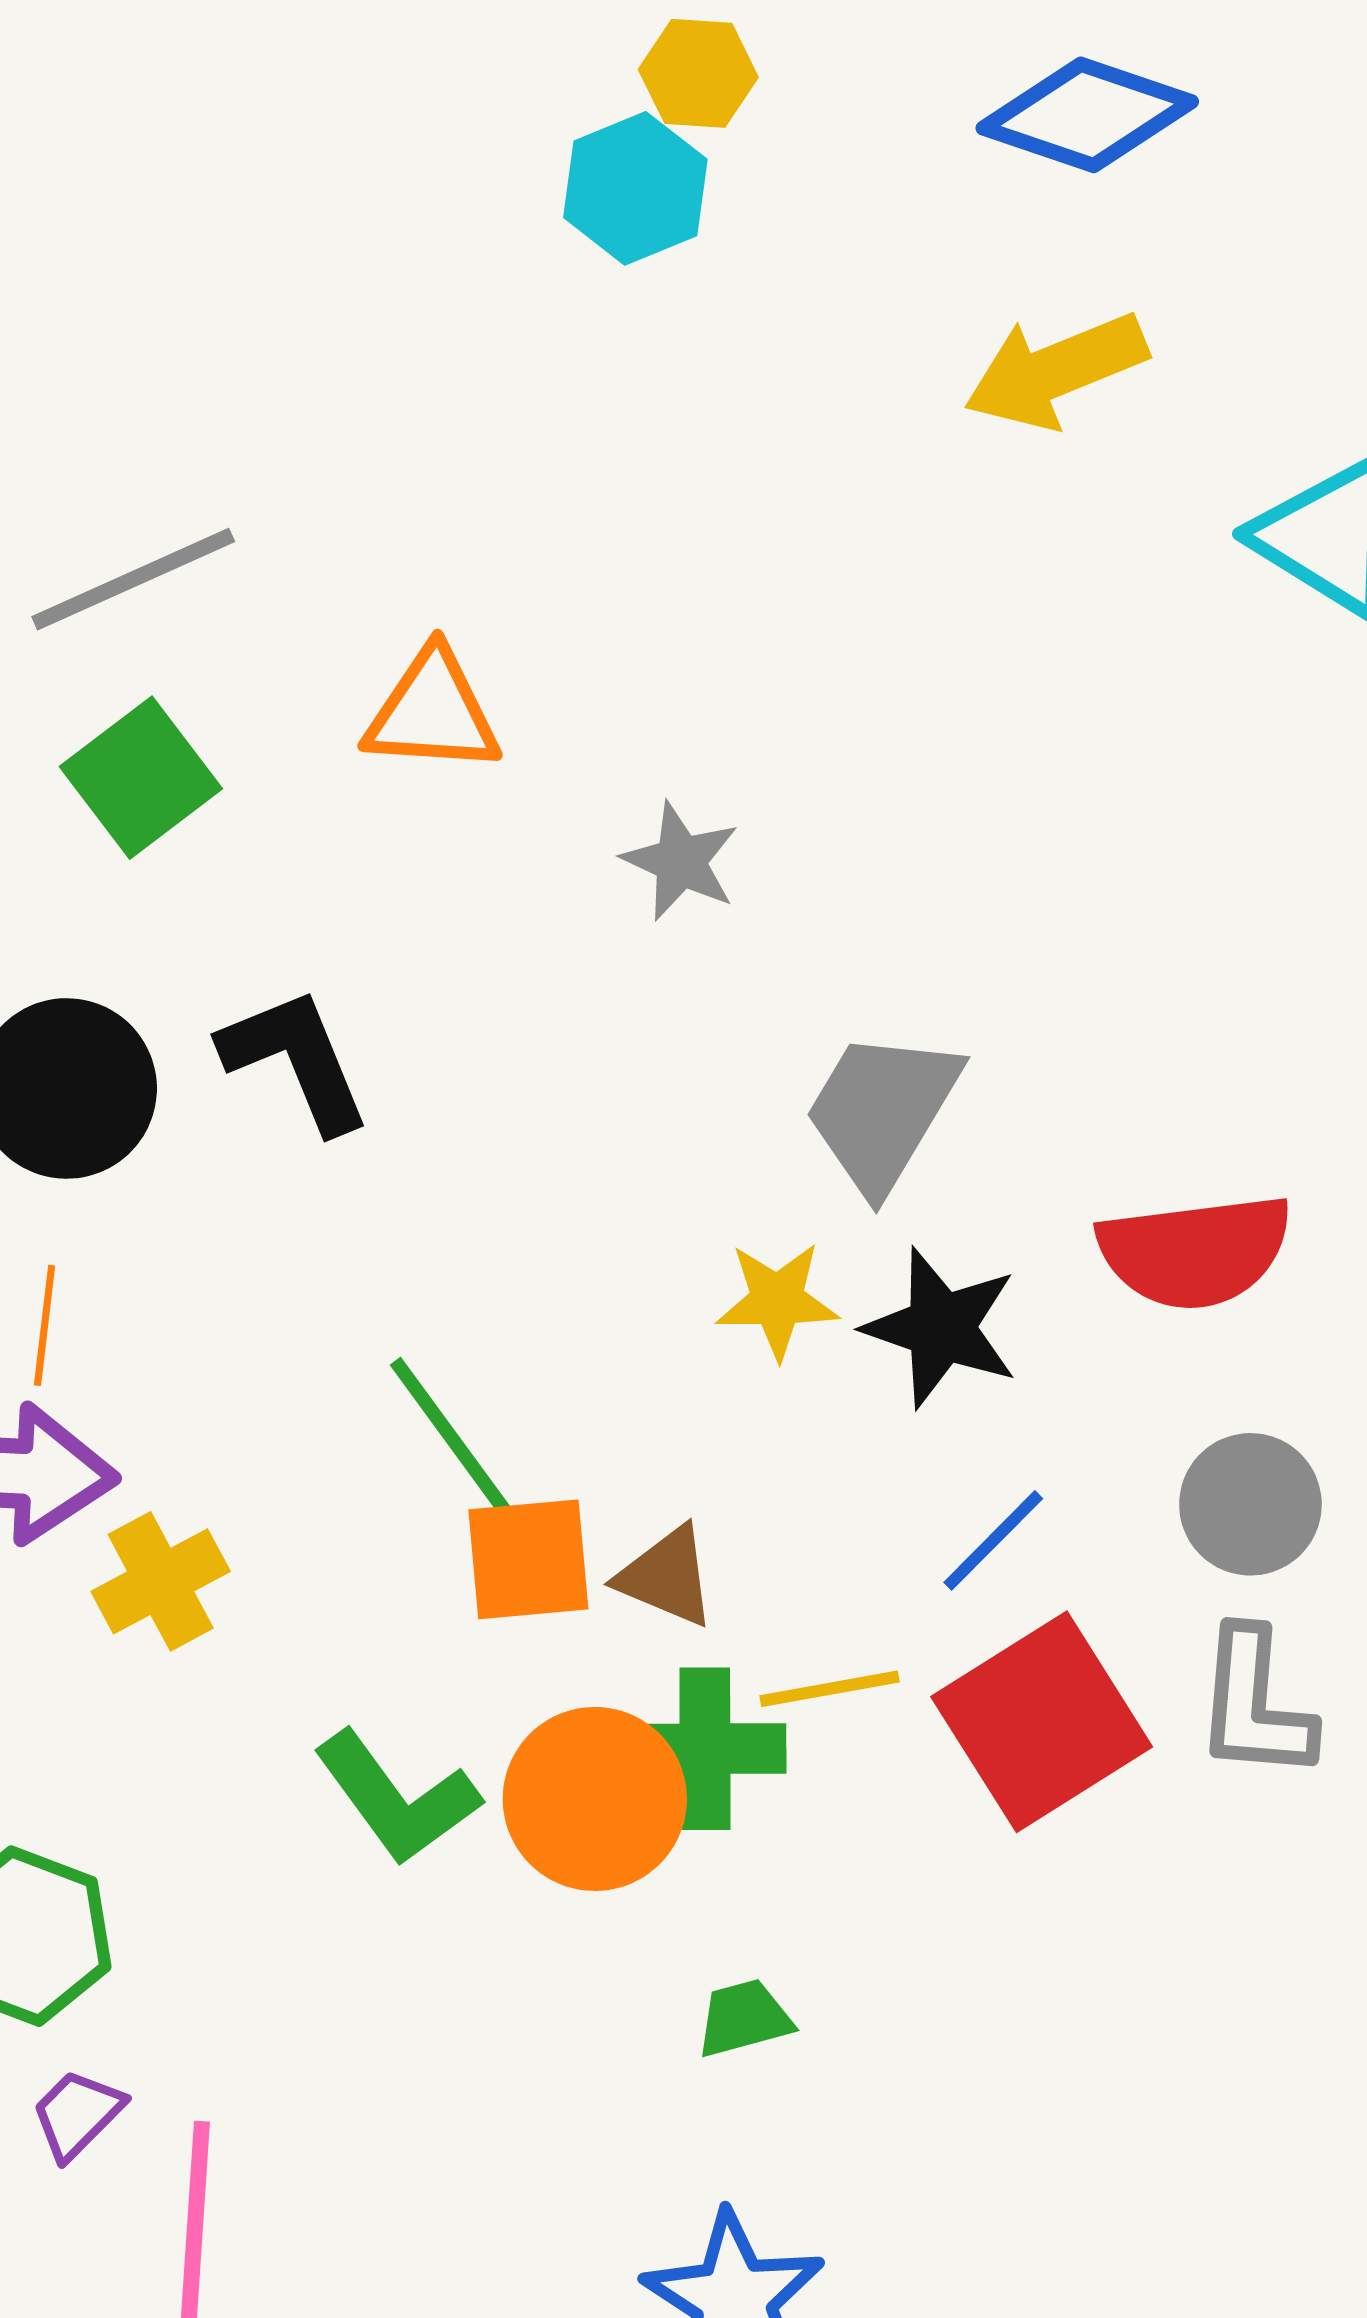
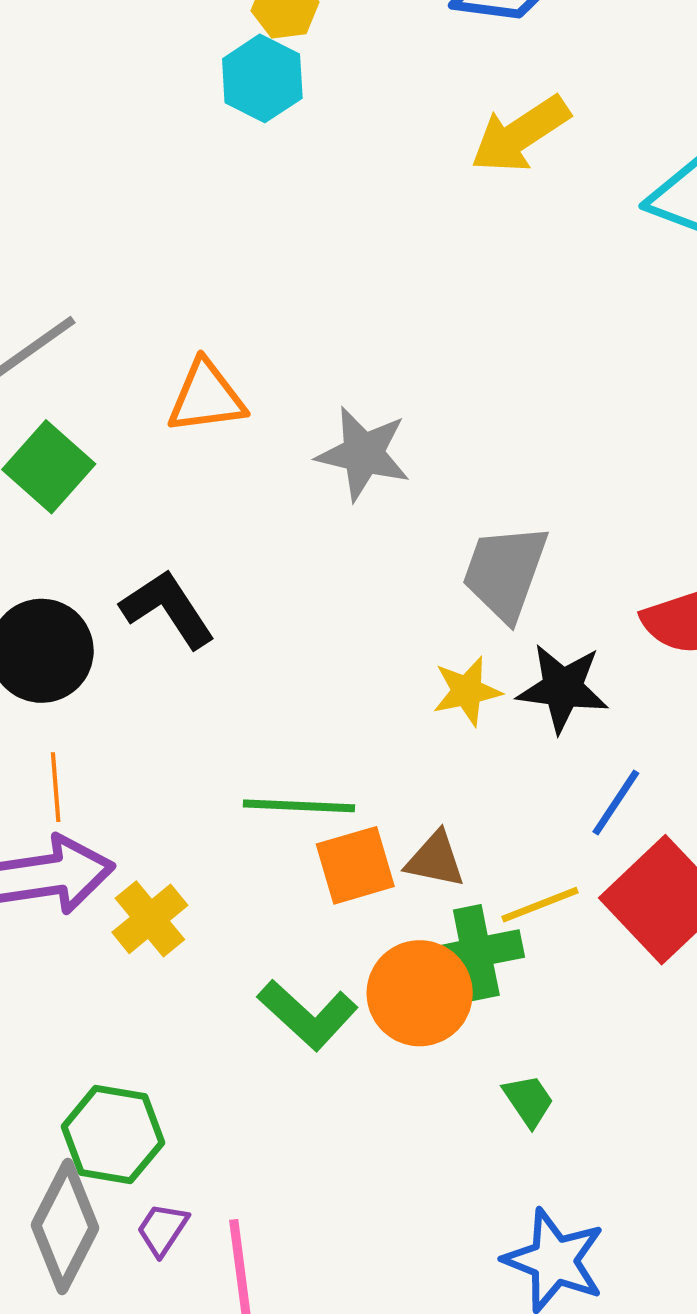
gray star: (681, 861) -> (363, 454), size x1.4
green line: (453, 1439) -> (299, 806), turned -40
green trapezoid: (744, 2018) -> (528, 1100), turned 82

